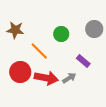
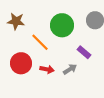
green circle: (61, 34) -> (62, 25), size x1.5
red arrow: (46, 78) -> (47, 69), size x0.6

